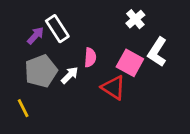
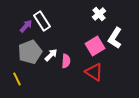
pink semicircle: (90, 57) -> (66, 61), moved
pink square: (130, 63) -> (95, 46), turned 30
red triangle: (113, 88) -> (94, 72), moved

